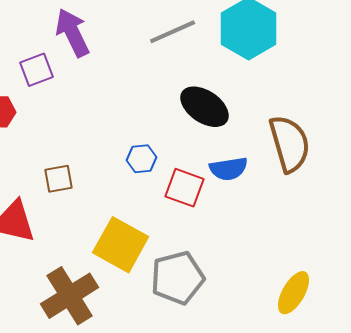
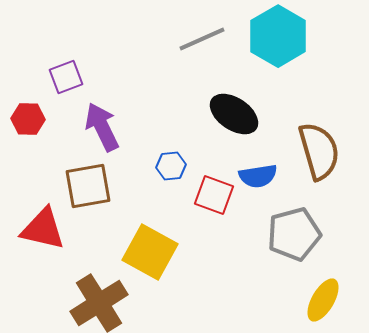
purple arrow: (73, 33) -> (102, 127), moved
brown square: (59, 179) -> (88, 186), size x1.6
gray pentagon: (178, 278) -> (294, 234), moved

